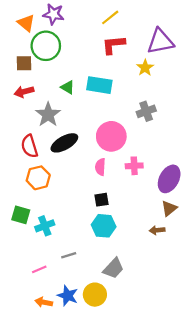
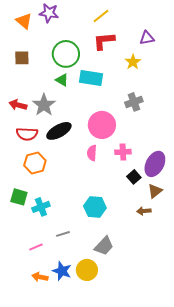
purple triangle: (160, 41) -> (147, 38), size x0.6
green circle: (46, 46) -> (66, 54), moved
red arrow: (24, 92) -> (18, 105), moved, turned 30
red semicircle: (29, 146) -> (27, 134), turned -70
black square: (101, 200) -> (134, 177), moved, turned -32

